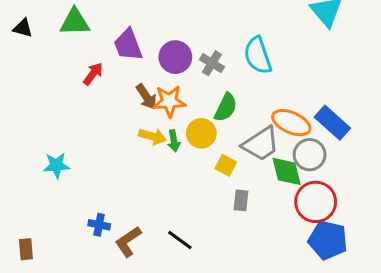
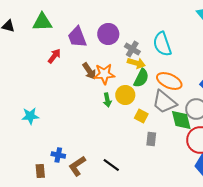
purple circle: (175, 57) -> (108, 34), moved
orange ellipse: (291, 123) -> (169, 81), moved
yellow arrow: (152, 136) -> (136, 63), moved
gray trapezoid: (261, 144) -> (164, 102), turned 72
brown rectangle: (26, 249) -> (40, 171), moved

